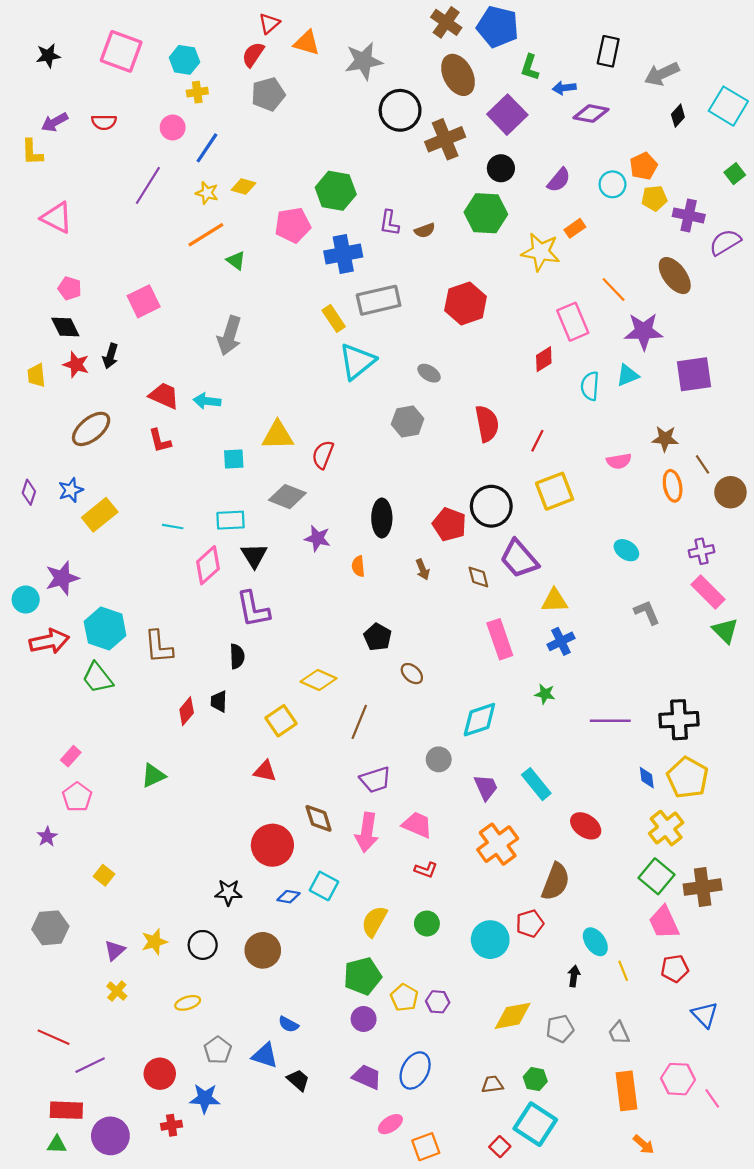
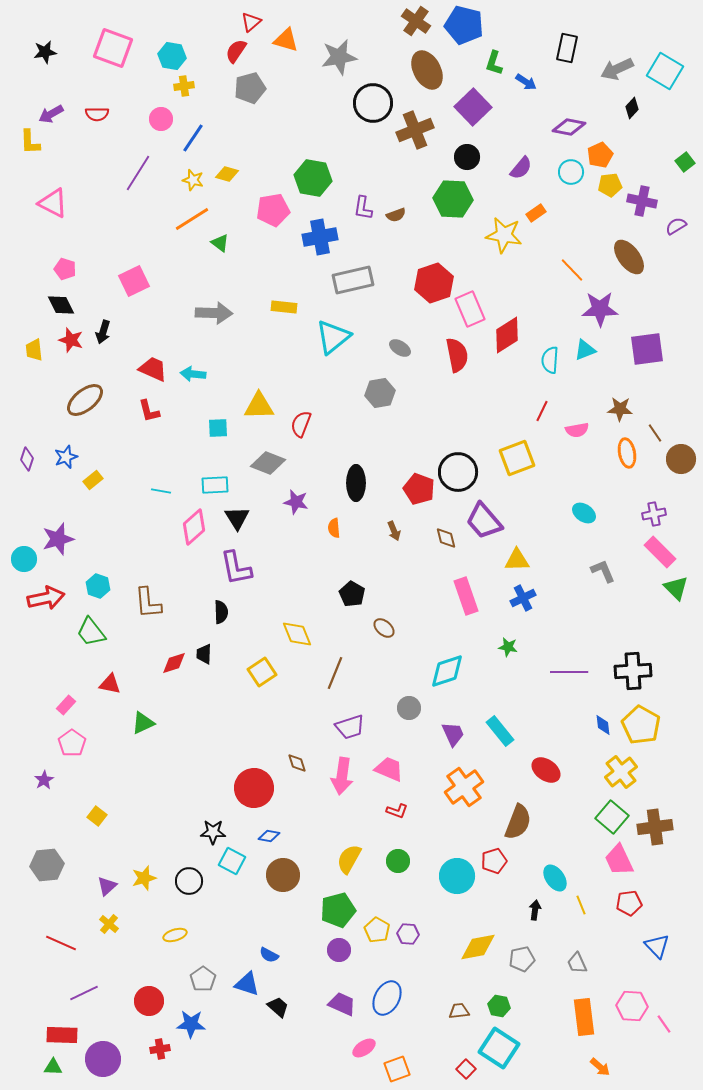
blue arrow: (564, 88) -> (526, 82), turned -140
cyan square: (728, 106) -> (665, 71), moved
purple diamond: (591, 114) -> (569, 127), moved
purple semicircle: (725, 242) -> (676, 226), size x0.7
yellow rectangle: (334, 318) -> (284, 307), moved, turned -50
pink rectangle: (573, 322) -> (470, 309), moved
gray arrow: (229, 336) -> (214, 313), turned -105
red diamond: (544, 359) -> (507, 335), size x1.5
red semicircle: (487, 424) -> (457, 355), moved
red line: (537, 441) -> (542, 411), moved
yellow rectangle: (100, 515) -> (93, 480), size x0.6
cyan hexagon: (105, 628) -> (98, 586), size x0.6
yellow diamond: (319, 680) -> (297, 634), turned 44
red diamond: (187, 711) -> (174, 663), turned 32
red triangle: (265, 771) -> (110, 684), moved
brown diamond: (319, 818) -> (297, 763), size x0.7
cyan square: (324, 886) -> (232, 861), moved
brown circle: (263, 950) -> (283, 875), moved
red line: (54, 1037) -> (61, 943), moved

